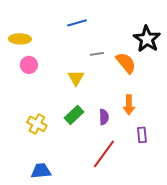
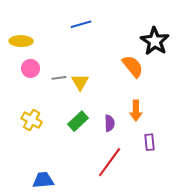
gray line: (97, 54) -> (59, 78), moved
yellow cross: (37, 124) -> (32, 120), moved

